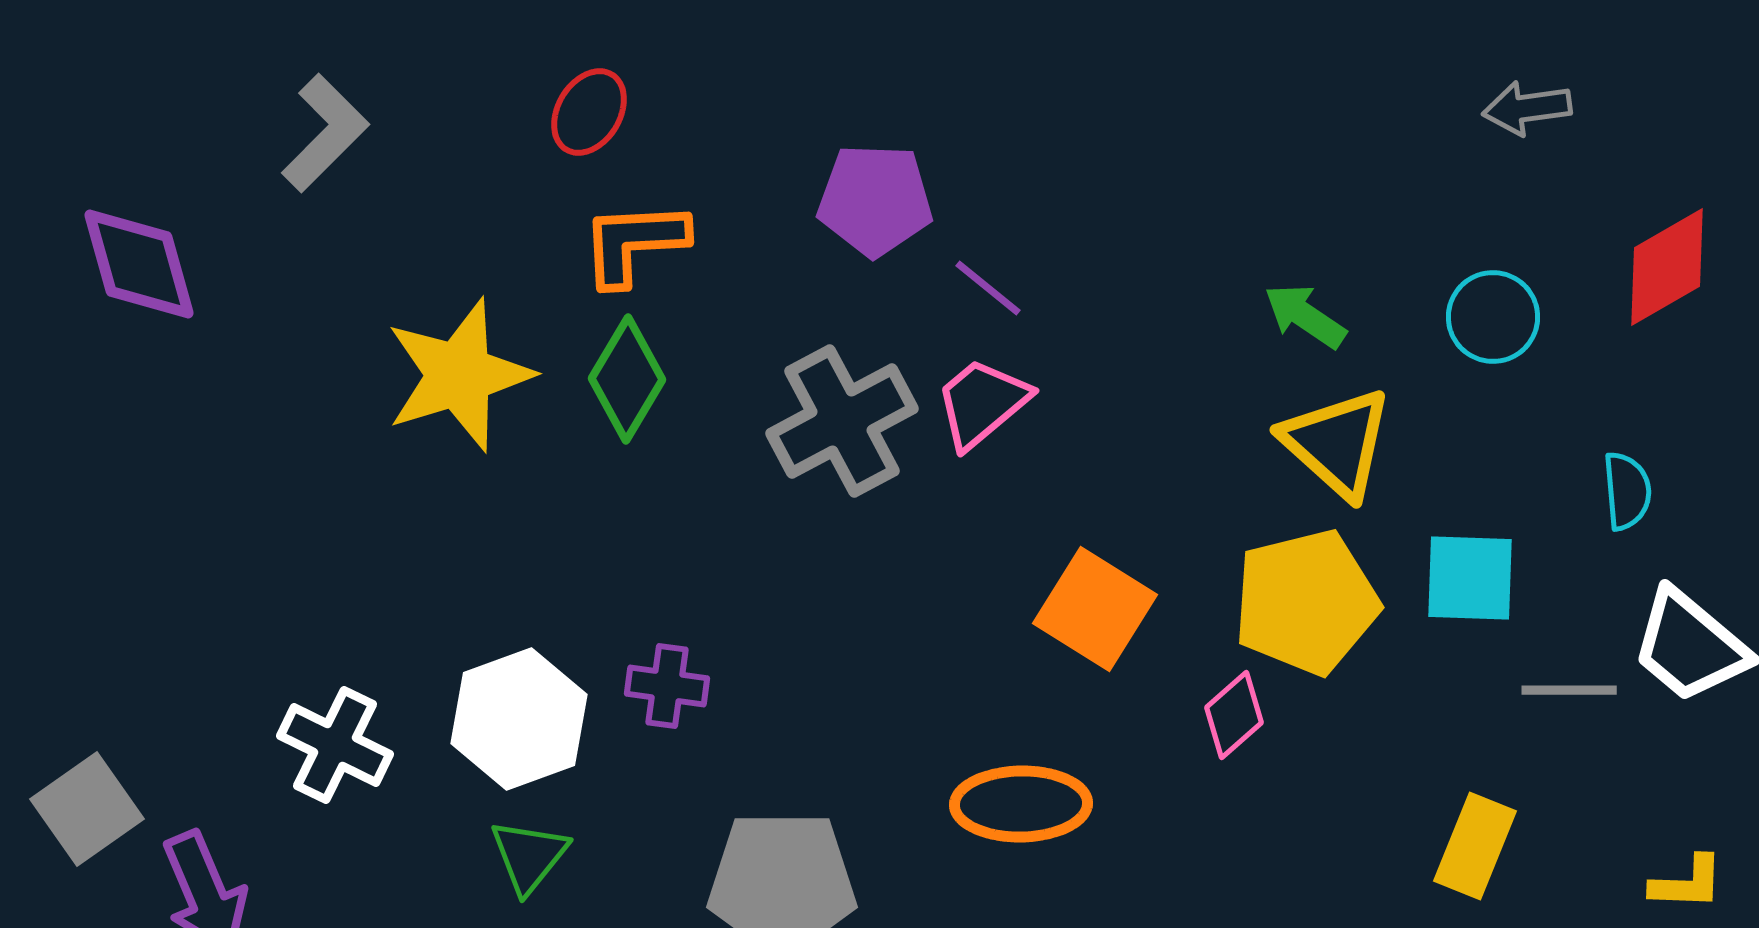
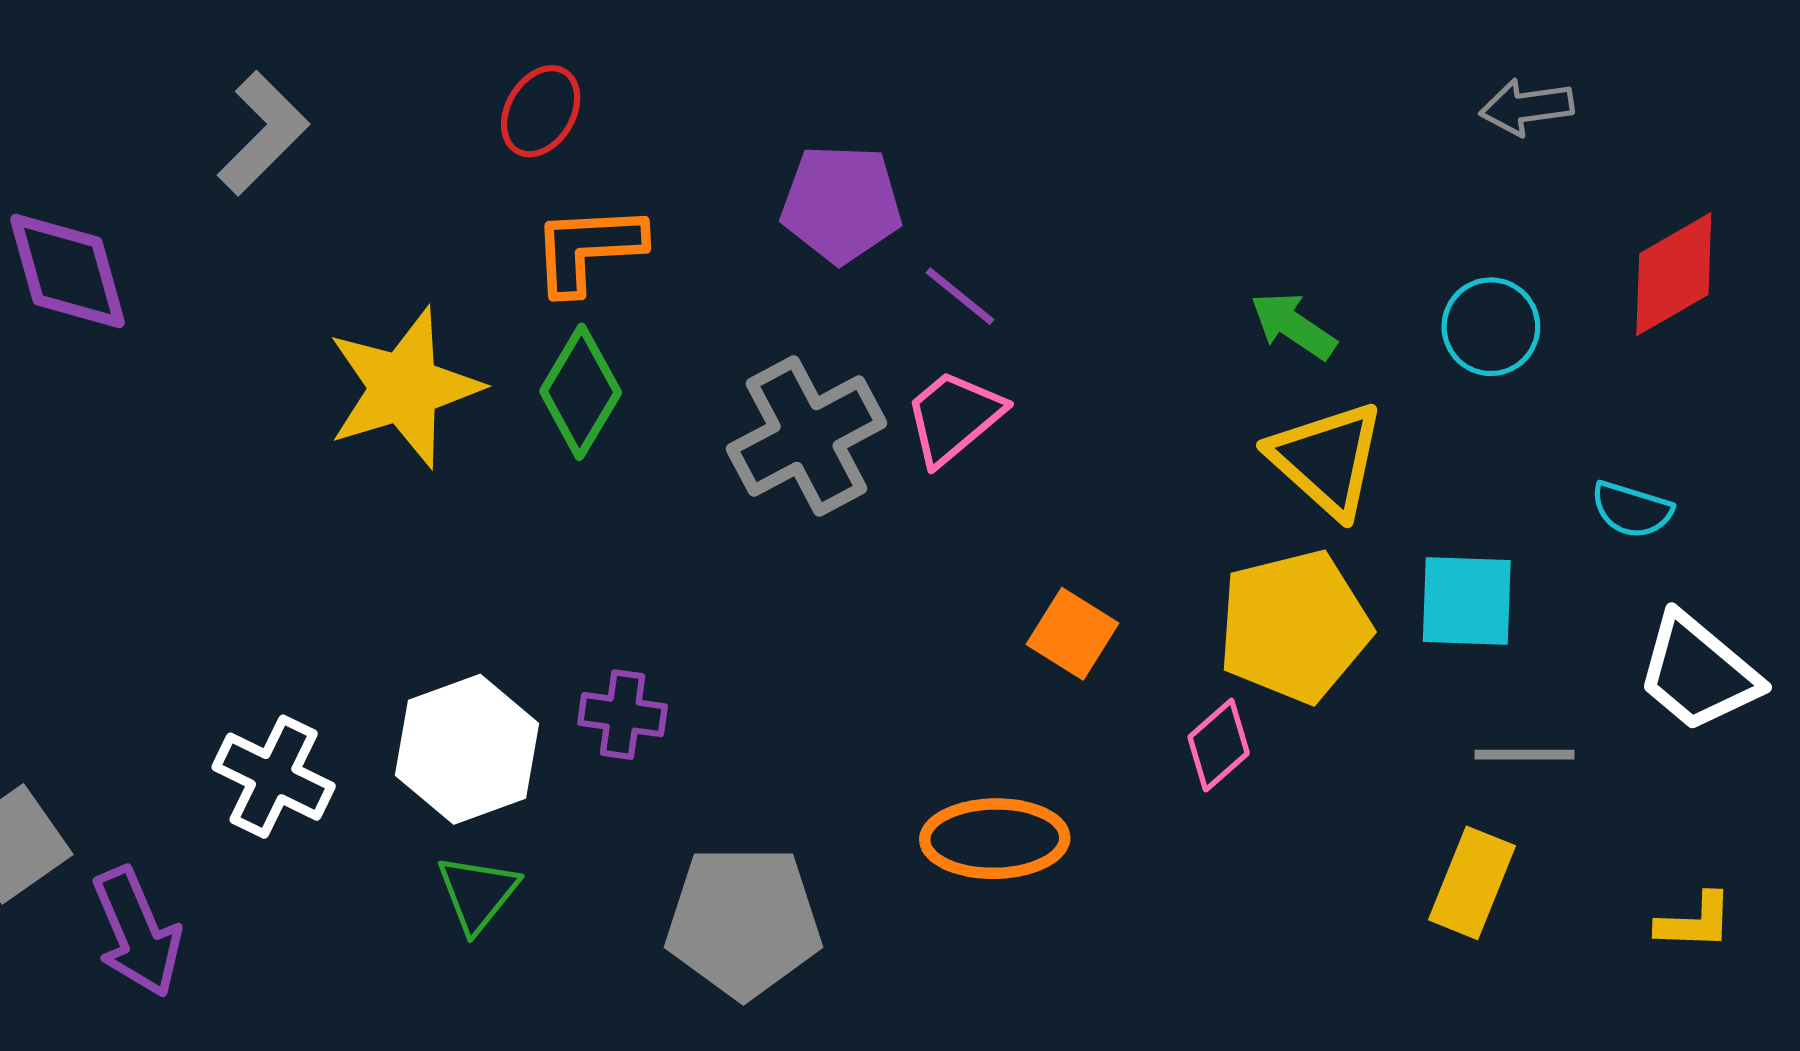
cyan semicircle: (1627, 491) -> (1632, 510), turned 112
orange square: (1095, 609) -> (1073, 634), size x0.7
gray line: (1569, 690) -> (1525, 755), moved

